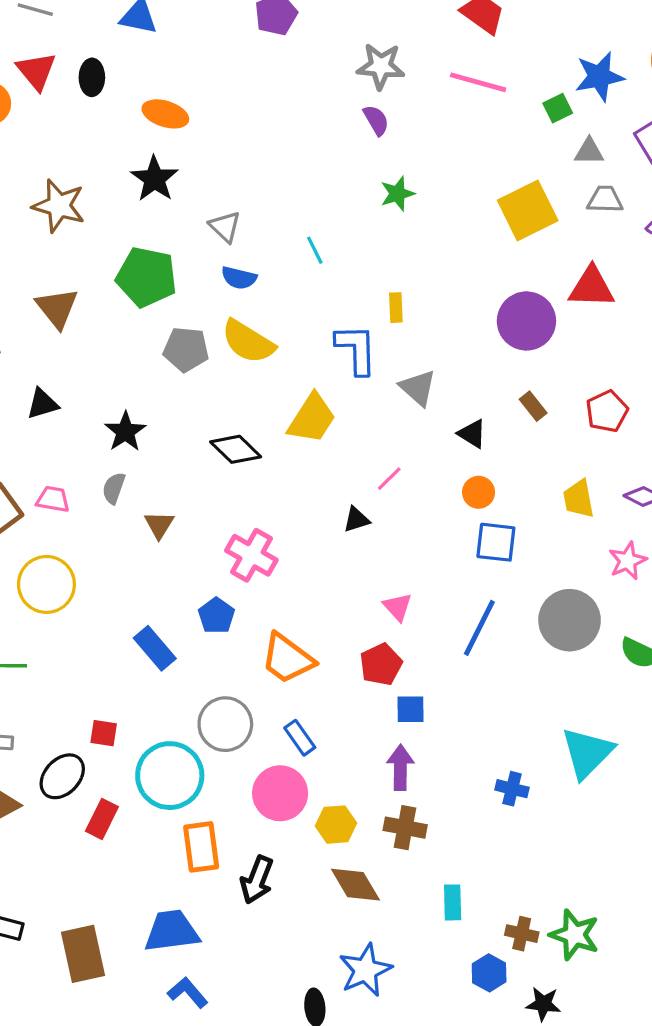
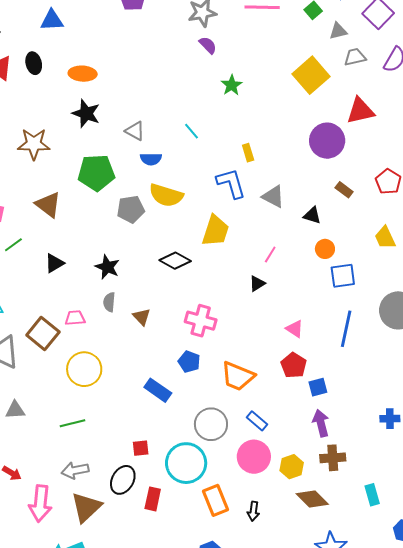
black arrow: (257, 880) -> (253, 511), size x0.7

